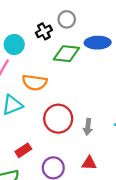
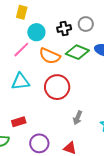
orange semicircle: (35, 82) -> (50, 56), moved
red circle: (58, 119) -> (57, 87), moved

